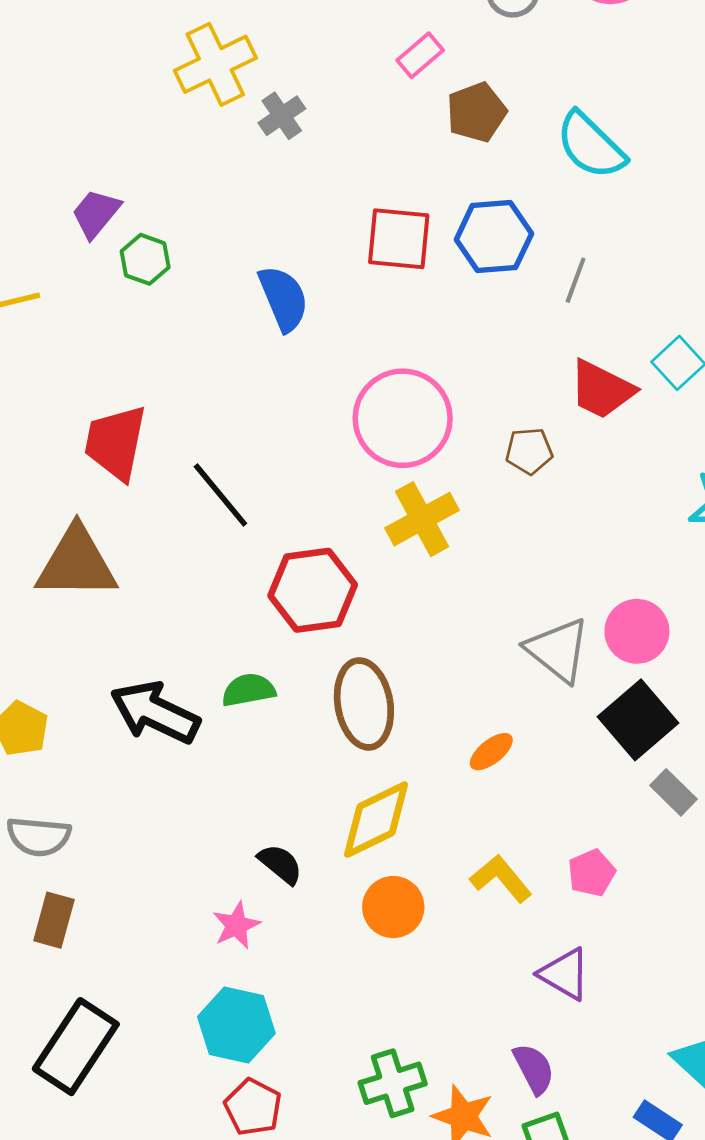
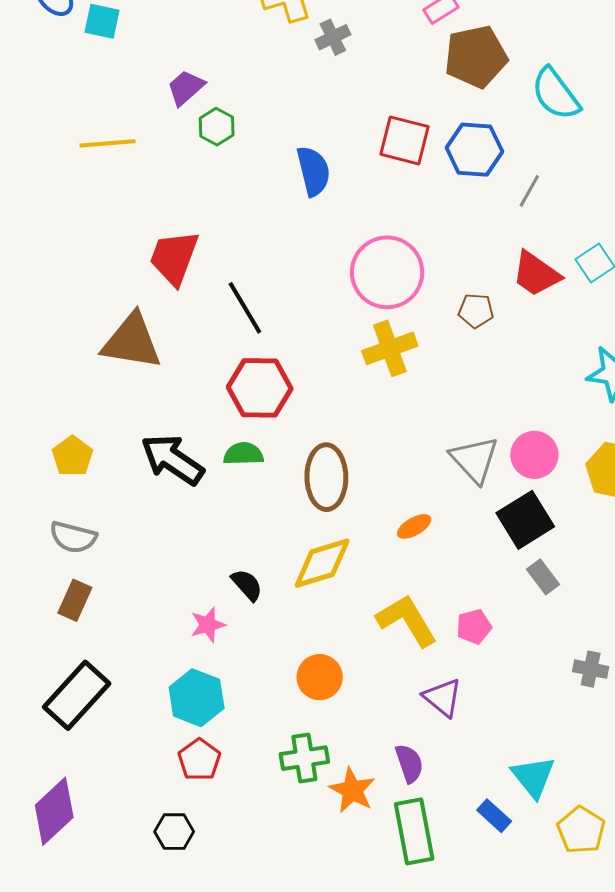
brown pentagon: (476, 112) -> (476, 57), size x1.4
red hexagon: (313, 590) -> (260, 388), moved
yellow L-shape: (501, 878) -> (407, 620), size x1.4
orange circle: (393, 907) -> (320, 677), moved

